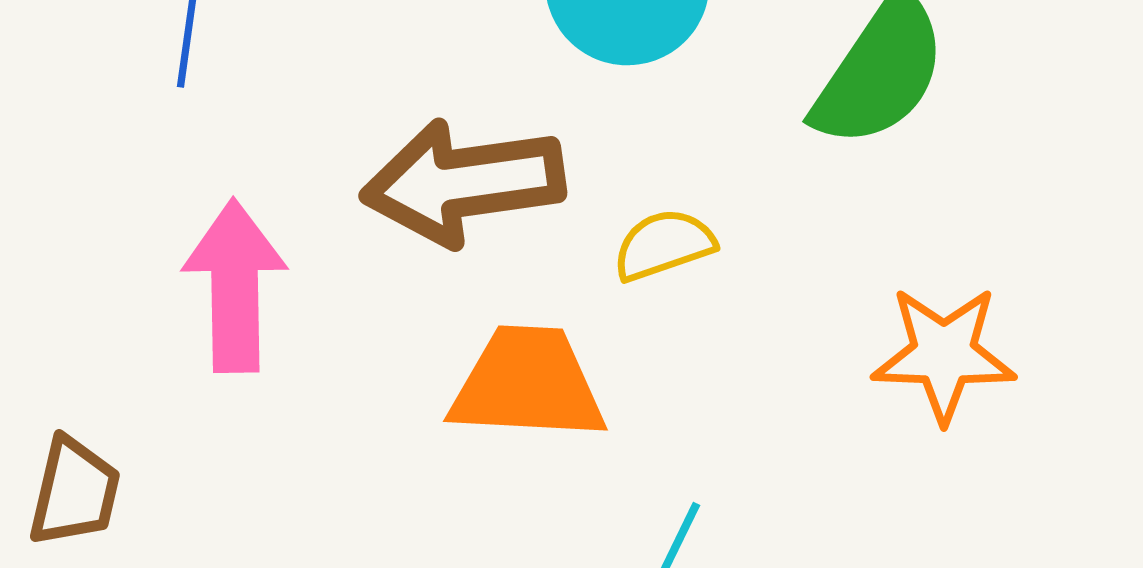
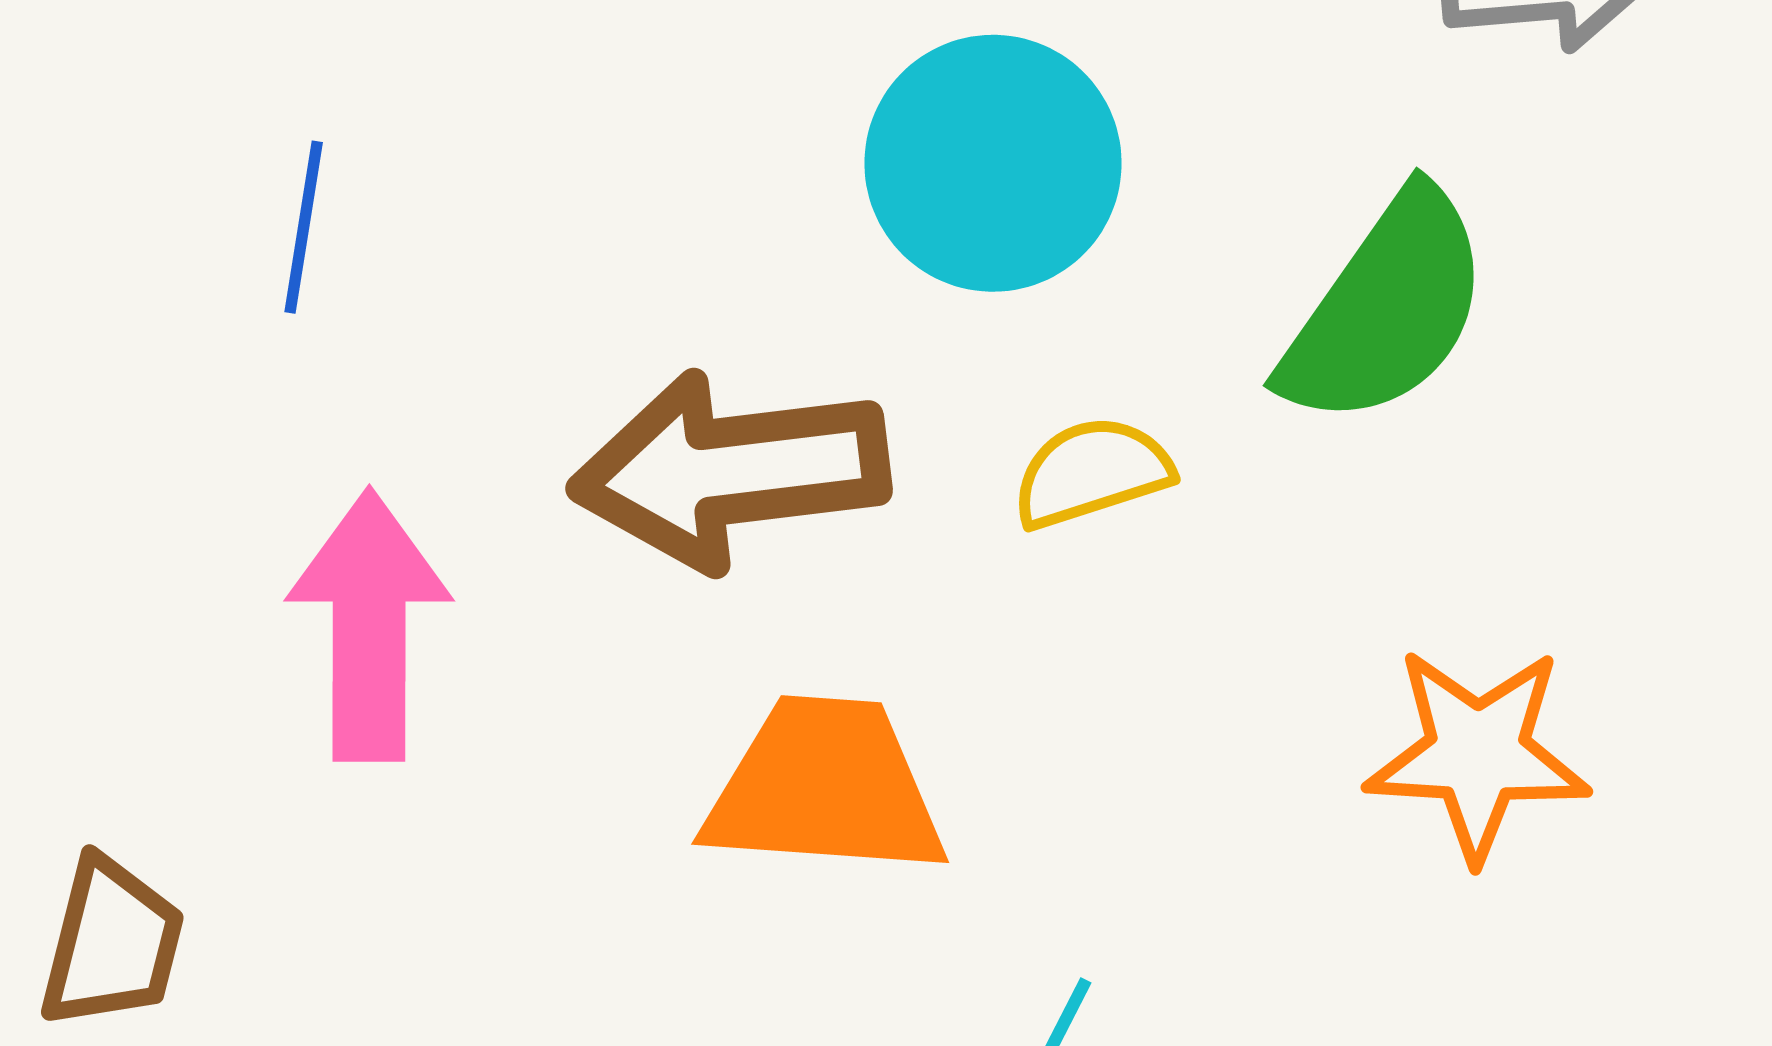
yellow semicircle: (664, 245) -> (1092, 472), moved

